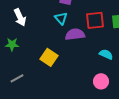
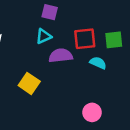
cyan triangle: (61, 18) -> (44, 36), turned 48
cyan semicircle: (106, 54) -> (98, 63), moved

